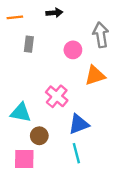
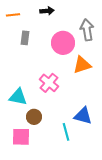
pink circle: (73, 50) -> (63, 43), size x1.5
blue triangle: (79, 124) -> (83, 116), moved, turned 36

